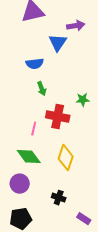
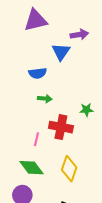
green arrow: (42, 89) -> (45, 99), turned -64

